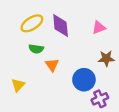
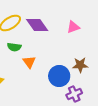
purple diamond: (61, 25) -> (37, 25), turned -30
brown star: (106, 58) -> (80, 65), moved

